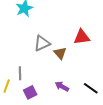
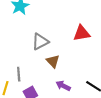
brown triangle: (60, 53) -> (53, 61), moved

